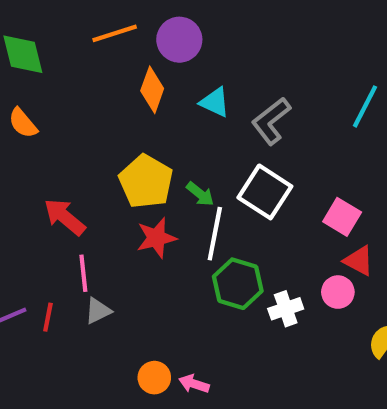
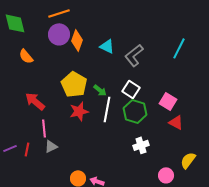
purple circle: (179, 40) -> (59, 34), moved
orange semicircle: (23, 123) -> (26, 56), moved
white square: (265, 192) -> (131, 89), size x0.7
green hexagon: (238, 284) -> (135, 111), moved
pink circle: (338, 292) -> (166, 175), moved

